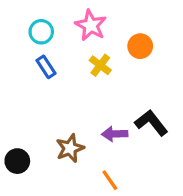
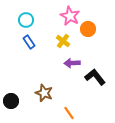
pink star: (91, 25) -> (70, 16), moved
purple arrow: (115, 134) -> (72, 63), moved
brown star: (70, 148) -> (44, 93), turned -30

